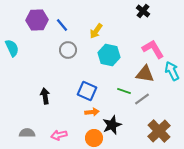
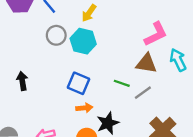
pink L-shape: (153, 49) -> (156, 34), turned 95
cyan hexagon: (109, 55) -> (83, 41), moved
black arrow: (45, 96) -> (22, 81), moved

